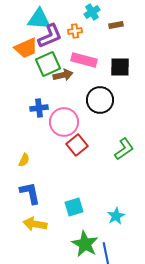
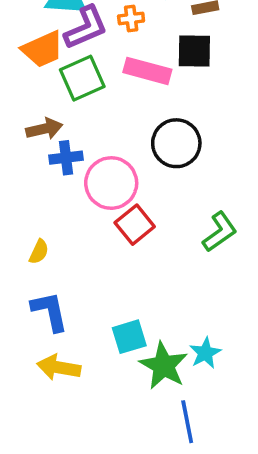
black square: (120, 67) -> (194, 51), moved
brown arrow: (63, 75) -> (44, 129), moved
green star: (85, 244) -> (164, 366), moved

